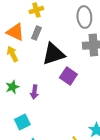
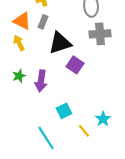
purple arrow: (34, 92) -> (41, 81), size x1.5
cyan square: (22, 122) -> (64, 111), moved

